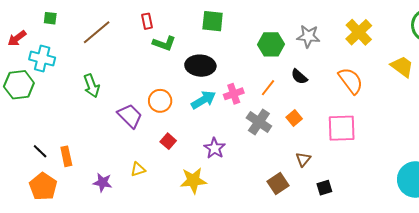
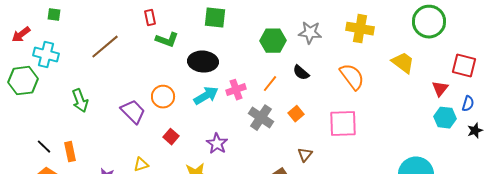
brown line: (97, 32) -> (105, 47), moved
yellow cross: (359, 32) -> (360, 29), turned -36
green arrow: (92, 86) -> (80, 101), moved

